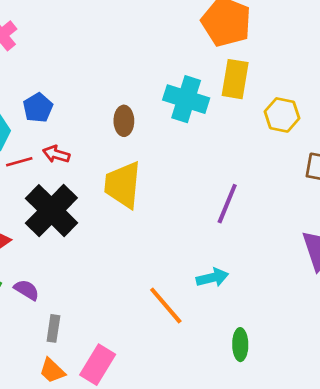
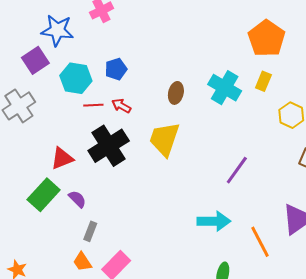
yellow rectangle: (235, 79) -> (263, 81), size x0.7
cyan arrow: (212, 278) -> (214, 221), size x1.4
orange line: (166, 305) -> (260, 242), moved

